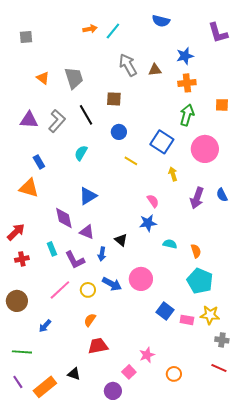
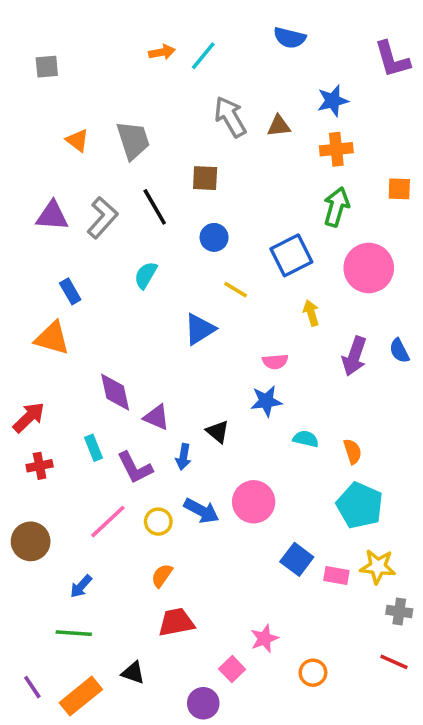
blue square: (162, 142) -> (291, 255), turned 30
blue triangle: (88, 196) -> (200, 329), moved
pink semicircle: (153, 201) -> (275, 362), turned 120
green line: (22, 352) -> (74, 633), moved

